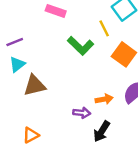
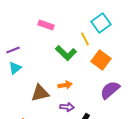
brown triangle: (35, 85) -> (40, 93), moved
orange arrow: (104, 99) -> (65, 85), moved

